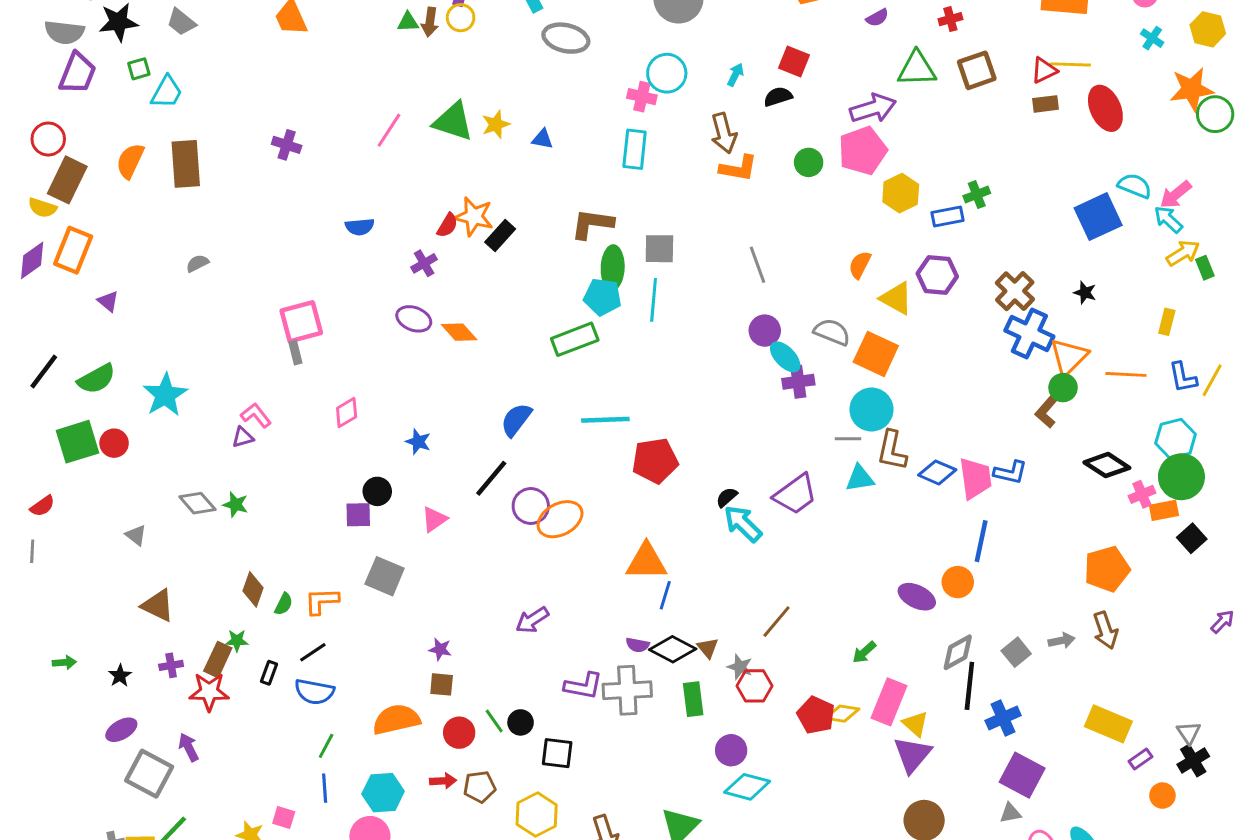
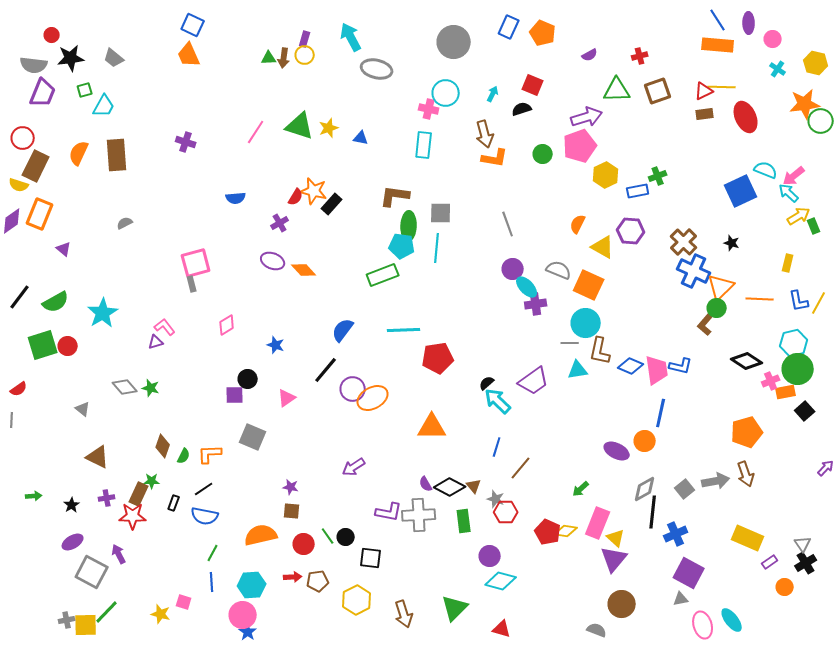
blue line: (665, 595) -> (497, 447), moved
gray arrow: (1062, 641) -> (716, 481), size x1.5
purple semicircle: (638, 645) -> (426, 484), turned 49

